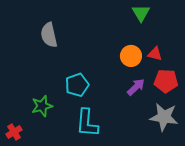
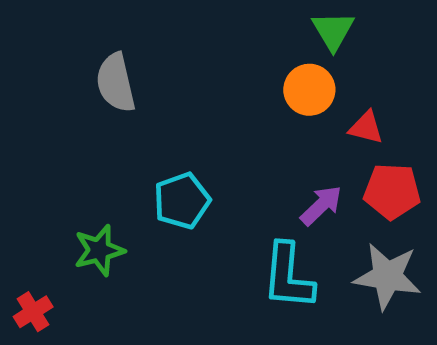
orange circle: (131, 56) -> (309, 90), moved
cyan L-shape: (87, 123) -> (288, 276), moved

